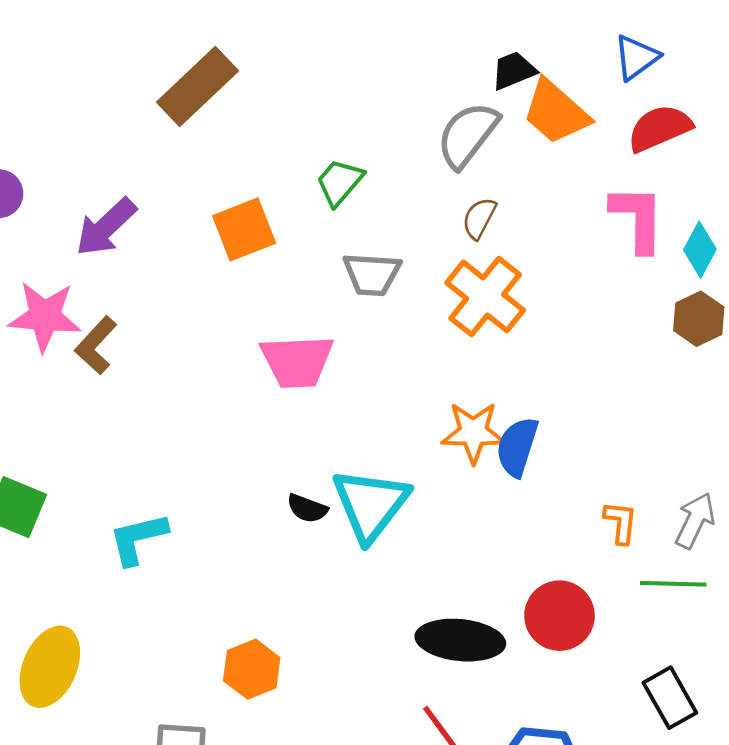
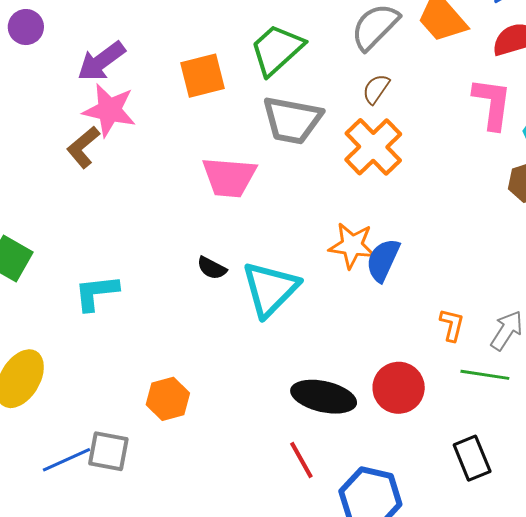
green trapezoid: (340, 182) -> (277, 50), size x1.5
gray trapezoid: (372, 274) -> (292, 120), size x1.4
pink star: (45, 316) -> (109, 110), moved
black semicircle: (307, 508) -> (212, 268), moved

